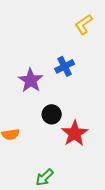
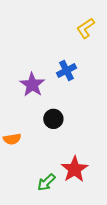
red star: (75, 133) -> (75, 169), moved

